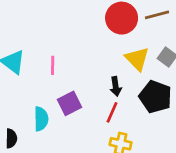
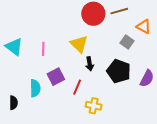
yellow triangle: (137, 59) -> (79, 44), moved
red line: (112, 112) -> (77, 87), moved

